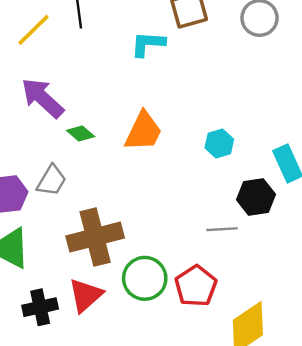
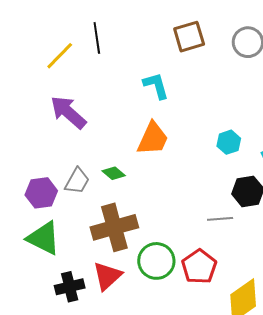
cyan L-shape: (148, 44) -> (156, 86), moved, turned 72
green diamond: (81, 134) -> (114, 173), moved
cyan hexagon: (219, 144) -> (229, 142), moved

